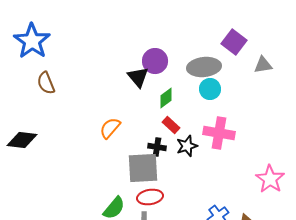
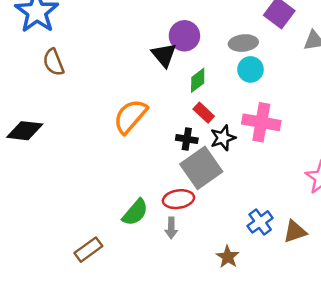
gray ellipse: (204, 67) -> (243, 43), size x0.7
orange semicircle: (110, 128) -> (130, 116), size x1.4
gray square: (143, 168) -> (201, 168), moved, turned -32

